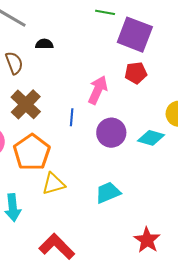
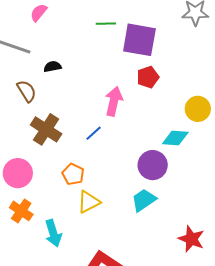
blue line: (72, 117) -> (94, 133), turned 54
purple circle: (111, 133) -> (153, 165), moved
orange pentagon: (32, 152) -> (73, 174), moved, size x0.6

